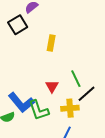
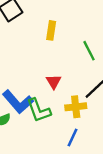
green line: (76, 79) -> (89, 51), moved

